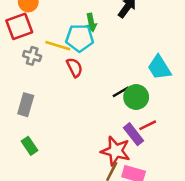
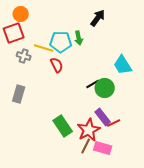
green arrow: (91, 23) -> (79, 38), moved
red line: (148, 125) -> (114, 123), moved
green rectangle: (30, 146) -> (63, 126), moved, size x1.5
red star: (116, 151) -> (89, 130), turned 30

